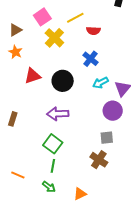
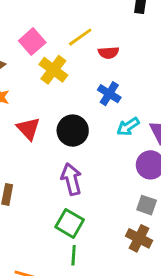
red triangle: (33, 76) -> (28, 129), turned -48
purple arrow: (58, 114) -> (71, 179), turned 85
gray square: (107, 138) -> (147, 205), turned 32

